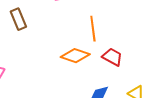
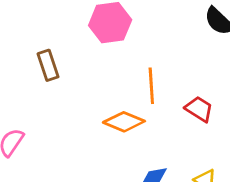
red trapezoid: (112, 57) -> (199, 109), moved

